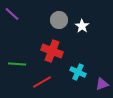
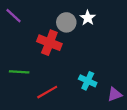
white star: (82, 26) -> (88, 18), moved
red cross: (52, 51) -> (49, 43), moved

